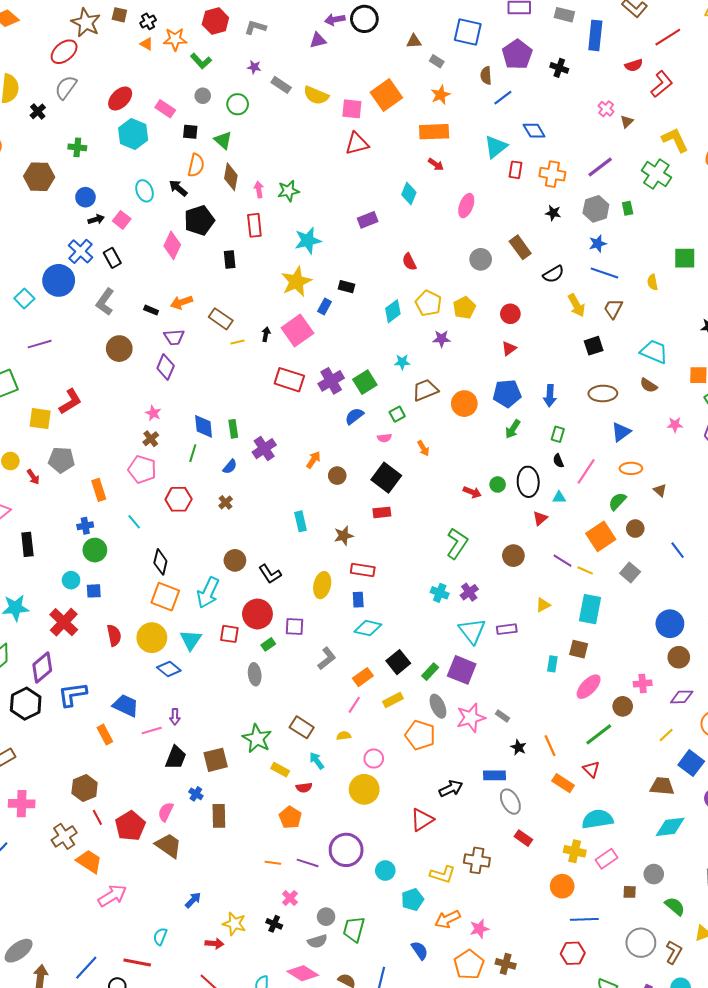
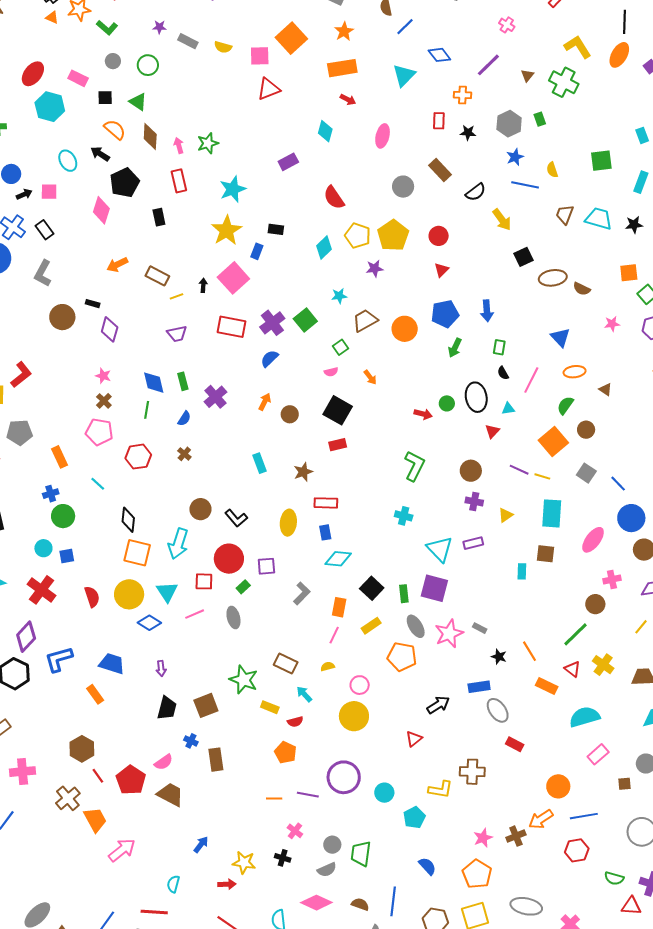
yellow semicircle: (316, 95) -> (223, 47), size x0.7
brown triangle: (627, 122) -> (527, 75), moved
orange semicircle: (196, 165) -> (115, 130), turned -55
purple line: (600, 167) -> (488, 65), moved
red rectangle: (516, 170) -> (439, 121), moved
orange cross: (552, 174) -> (462, 95), size x0.7
pink square: (122, 220) -> (49, 192), turned -30
red semicircle: (409, 262) -> (334, 198), size x1.4
yellow semicircle: (653, 282) -> (552, 170), moved
yellow pentagon: (464, 308) -> (393, 235), size x1.4
brown trapezoid: (613, 309) -> (565, 214), moved
black rectangle: (151, 310) -> (93, 304), moved
purple trapezoid: (174, 337) -> (177, 334), moved
cyan trapezoid: (654, 352) -> (599, 219), moved
brown ellipse: (603, 394) -> (553, 278), moved
blue semicircle: (354, 416) -> (269, 359), moved
blue triangle: (621, 432) -> (560, 337), turned -30
blue line: (678, 550) -> (618, 484), moved
purple cross: (469, 592) -> (474, 502), moved, turned -36
green rectangle: (430, 672) -> (404, 594), turned -42
orange rectangle: (363, 677) -> (339, 607), turned -36
pink ellipse: (589, 687) -> (593, 540), moved
pink line: (152, 731) -> (195, 614), moved
pink semicircle: (166, 812) -> (164, 762), turned -144
red triangle: (422, 820) -> (414, 739), size x0.7
yellow cross: (575, 851) -> (603, 665), moved, turned 30
orange trapezoid: (89, 861) -> (95, 820), turned 36
orange arrow: (448, 919) -> (541, 819), moved
brown cross: (506, 964) -> (516, 836), moved, turned -30

